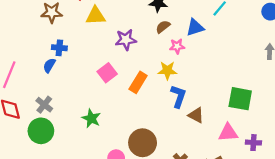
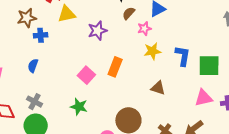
blue cross: (59, 48) -> (41, 35), moved
yellow star: (167, 70) -> (152, 51), moved
pink square: (107, 73) -> (86, 75), moved
blue L-shape: (178, 96) -> (183, 56), moved
brown triangle: (196, 115) -> (158, 88), moved

